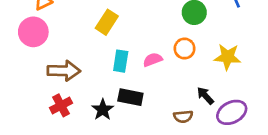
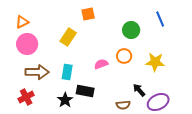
pink circle: (33, 32) -> (27, 44), moved
cyan rectangle: (121, 61) -> (67, 72), moved
red cross: (61, 105) -> (26, 97), moved

